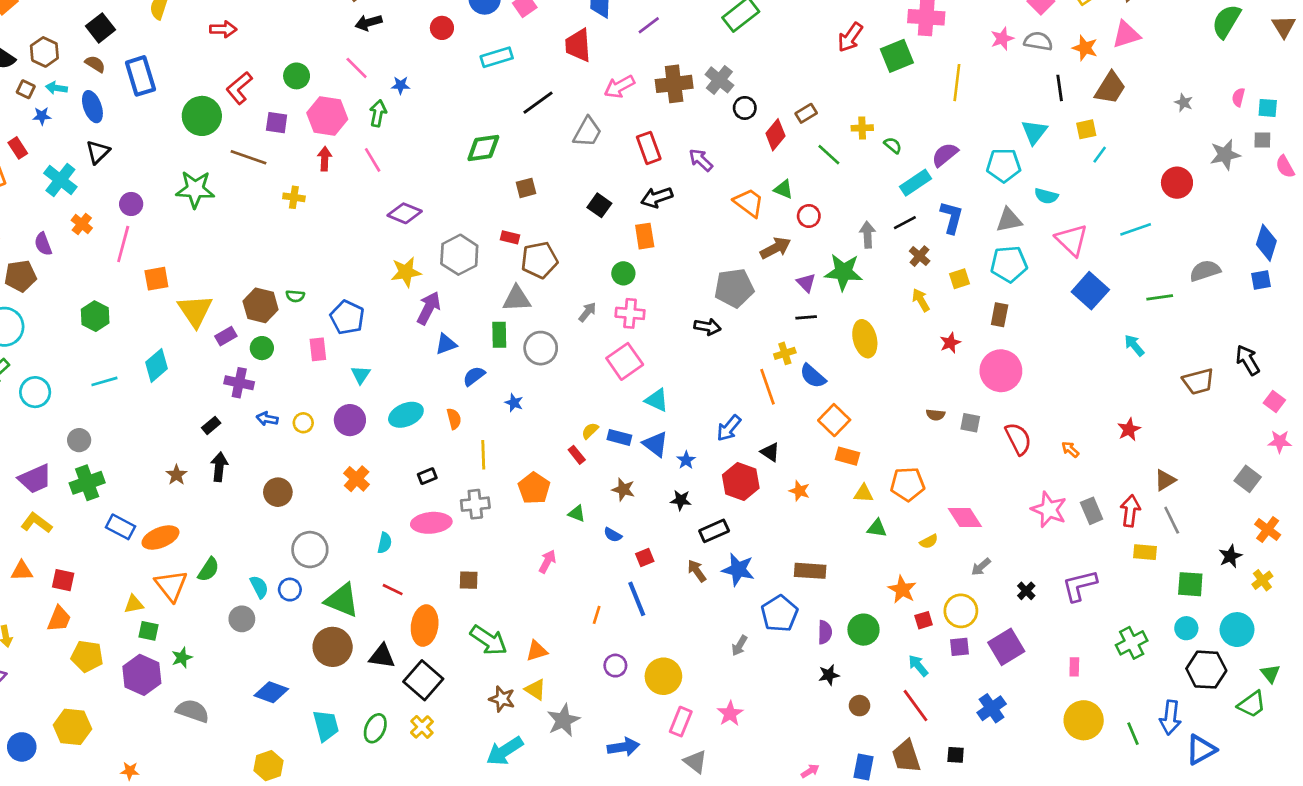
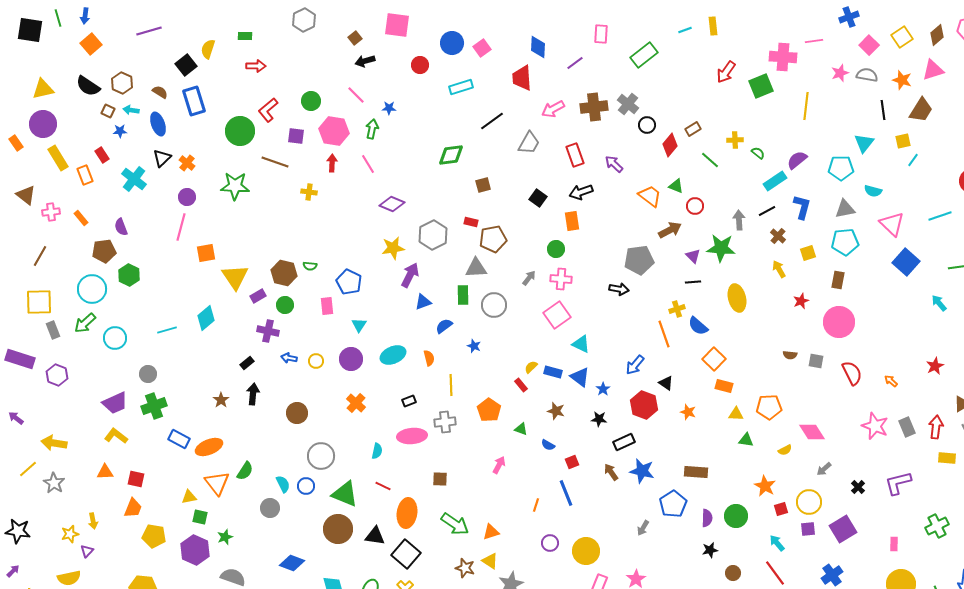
black square: (100, 28) -> (186, 65), moved
orange cross: (82, 224) -> (187, 163), moved
green hexagon: (95, 316) -> (129, 275), moved

